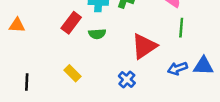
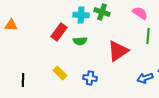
orange triangle: (17, 25) -> (11, 25), moved
blue arrow: (177, 68) -> (145, 78), moved
blue cross: (127, 80) -> (90, 78), moved, turned -32

